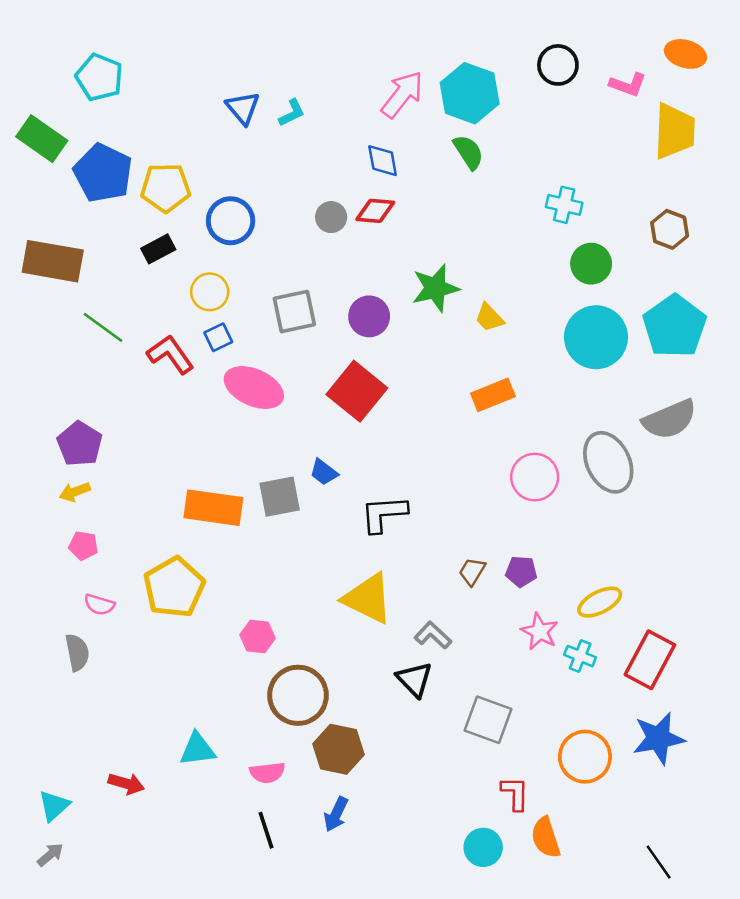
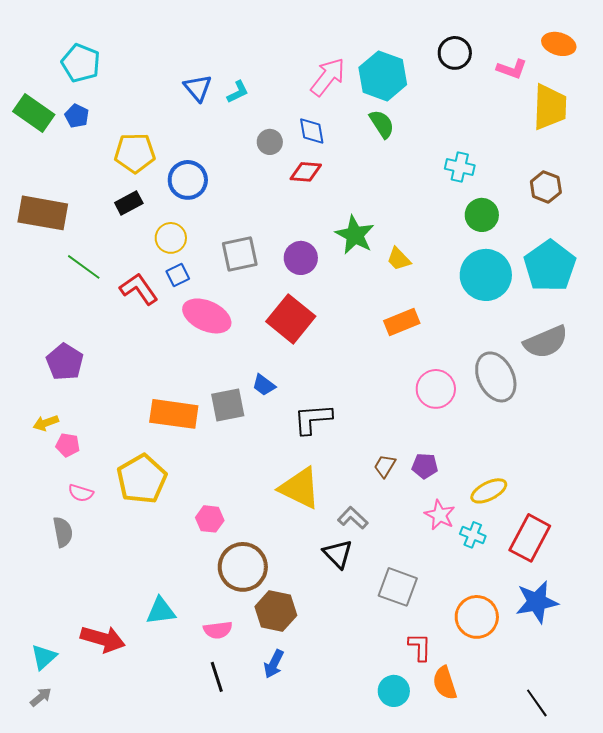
blue pentagon: (103, 173) -> (77, 116), moved, size x0.5
gray circle: (331, 217) -> (270, 142), moved
green star: (435, 288) -> (355, 235), turned -30
yellow arrow: (75, 492) -> (46, 423), moved
red arrow: (126, 784) -> (103, 639), size x1.5

